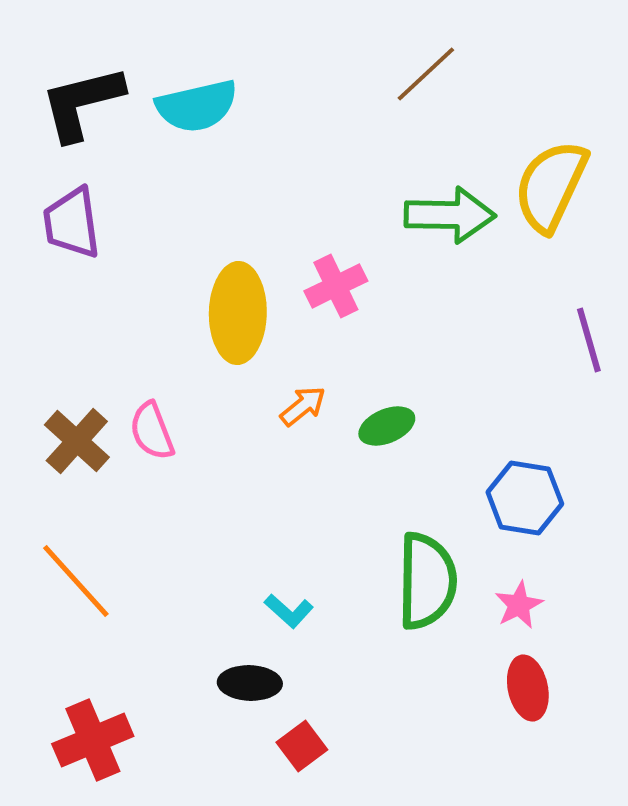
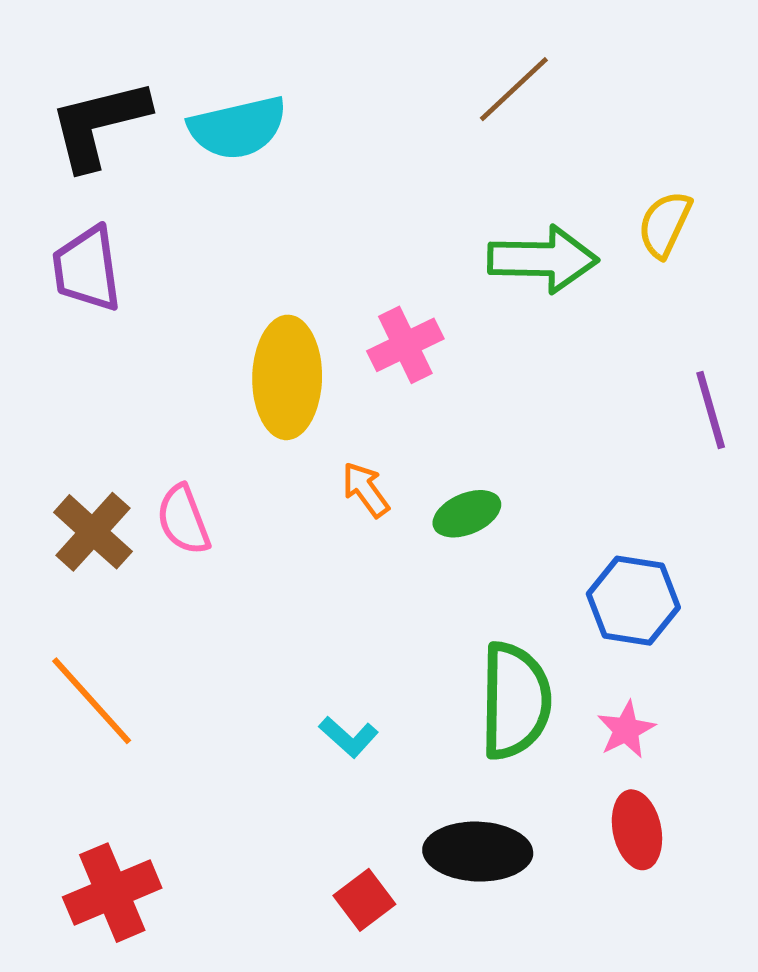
yellow semicircle: (551, 186) -> (665, 224), size x0.6
orange arrow: (303, 406) -> (366, 490), turned -87
black ellipse: (250, 683) -> (478, 852), moved, size x1.4

